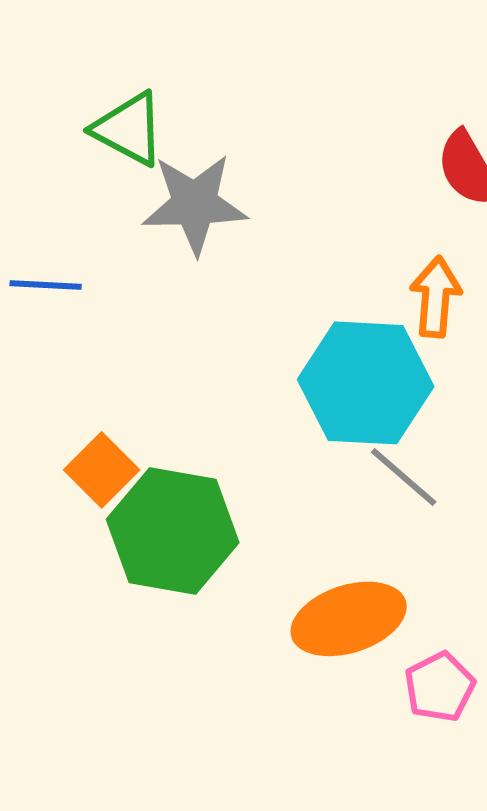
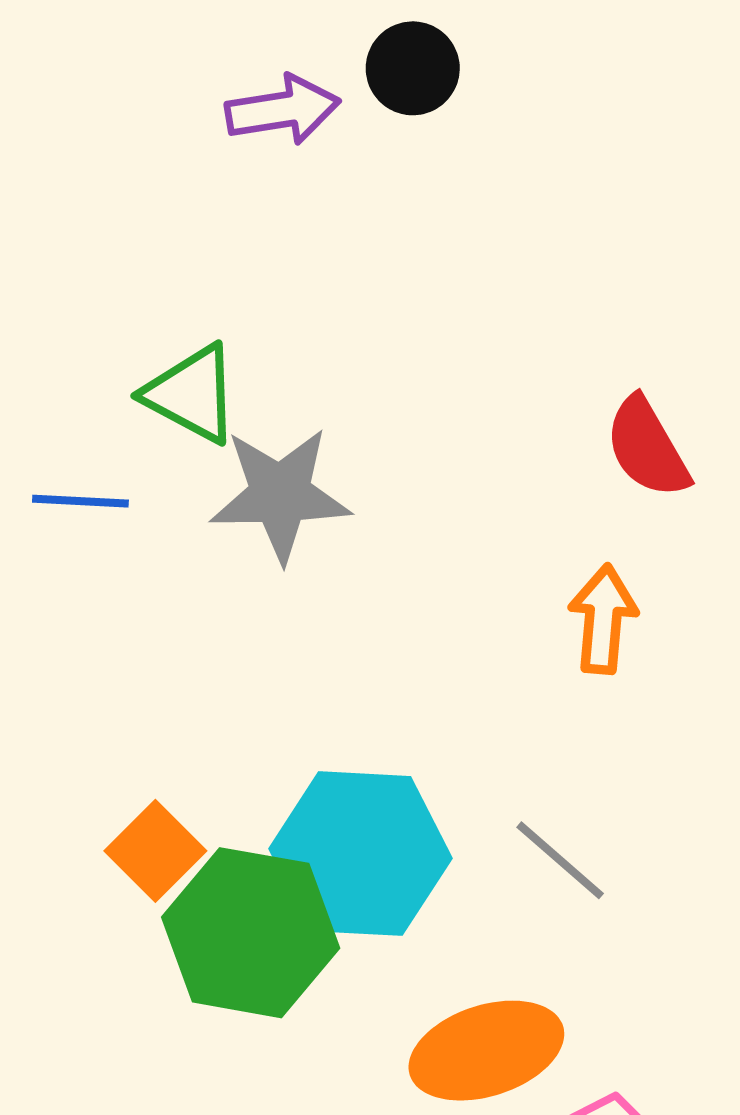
blue line: (46, 285) -> (80, 501), moved
cyan hexagon: (366, 383) -> (360, 854), moved

